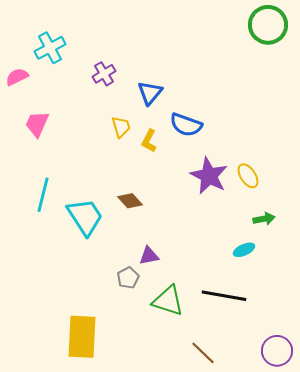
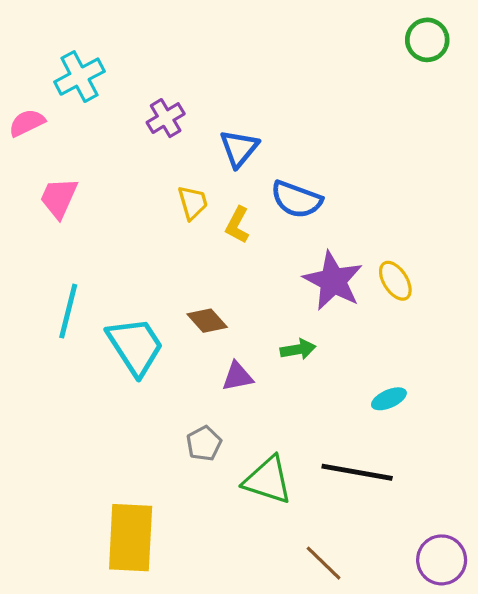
green circle: (268, 25) -> (427, 40), size x0.7
green arrow: (264, 219) -> (298, 349), moved
purple triangle: (149, 256) -> (237, 376), moved

